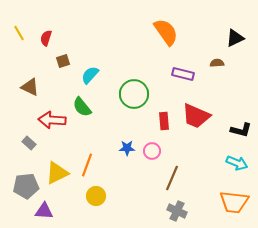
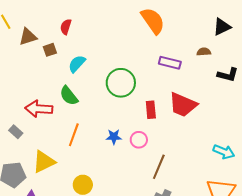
red semicircle: (46, 38) -> (66, 27), moved
brown triangle: (30, 87) -> (28, 37), moved, turned -42
black L-shape: (241, 130) -> (228, 75), moved
orange line: (87, 165) -> (74, 135), moved

